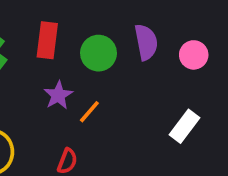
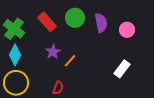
red rectangle: (47, 40) -> (47, 22), turned -48
green circle: (98, 53) -> (75, 18), moved

